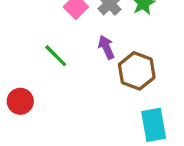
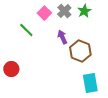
green line: (56, 56) -> (26, 30), moved

